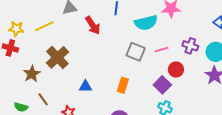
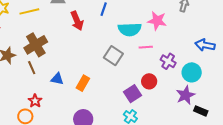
pink line: (162, 50) -> (146, 47), moved
orange rectangle: (123, 85) -> (83, 83), moved
brown line: (43, 99) -> (32, 68), moved

